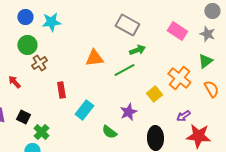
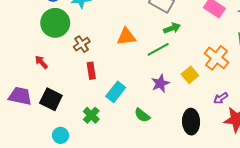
green circle: (27, 45) -> (55, 23), size x1.4
brown cross: (39, 63) -> (82, 44), moved
purple star: (128, 112) -> (160, 83), moved
black square: (23, 117) -> (51, 99), size x1.5
green cross: (41, 132) -> (91, 115), moved

